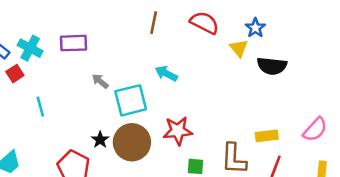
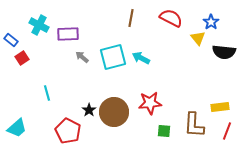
cyan cross: (30, 48) -> (39, 25), moved
gray arrow: (100, 81) -> (82, 57), moved
cyan square: (131, 100) -> (113, 57), moved
cyan line: (40, 107) -> (47, 93), moved

